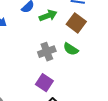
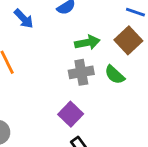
green arrow: (48, 16) -> (87, 42), moved

